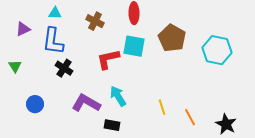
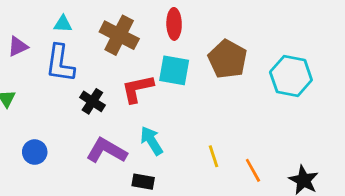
brown cross: (95, 21) -> (119, 35), size x1.5
black cross: (64, 68) -> (92, 101), moved

